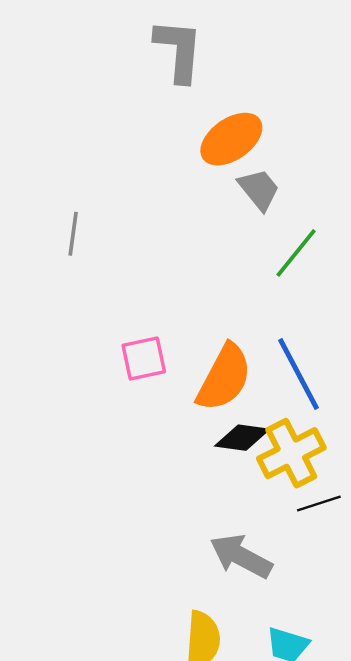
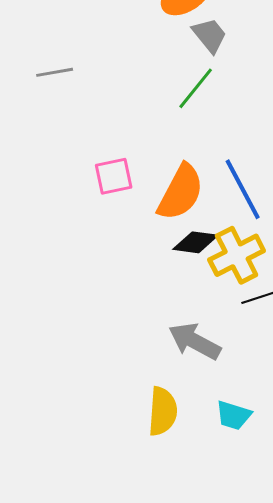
gray line: (73, 234) -> (55, 72), turned 72
green line: (296, 253) -> (196, 88), moved

